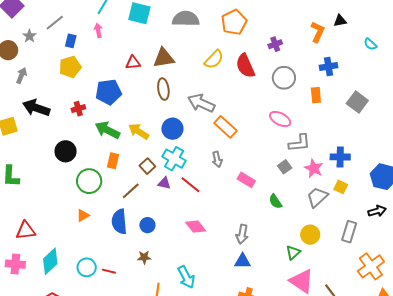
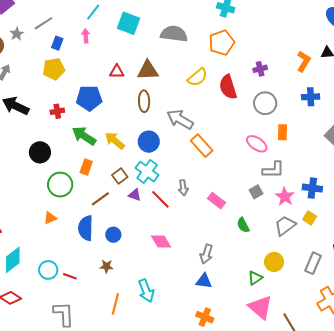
orange rectangle: (316, 95) -> (283, 132), moved
gray arrow: (217, 159) -> (183, 188), moved

